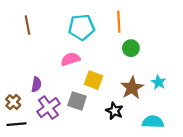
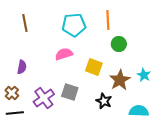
yellow square: (94, 80) -> (94, 67), moved
purple semicircle: (36, 84) -> (22, 67), moved

